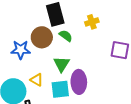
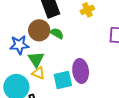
green semicircle: (66, 36) -> (57, 33), moved
green triangle: (62, 64) -> (36, 59), moved

